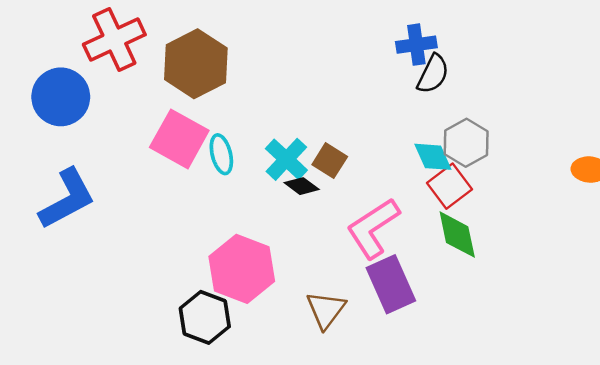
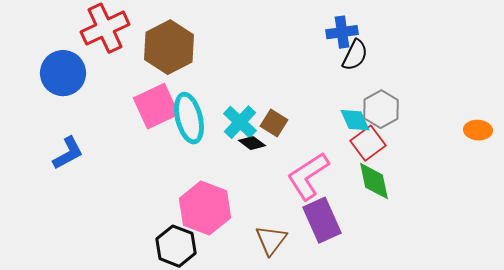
pink square: (179, 139) -> (156, 106), turned 36
cyan ellipse: (221, 154) -> (189, 118), size x1.6
blue L-shape: (67, 199) -> (68, 153), size x0.7

